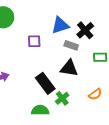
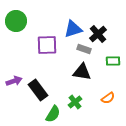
purple square: (34, 41) -> (47, 45), size x1.5
black rectangle: (45, 83) -> (38, 90), moved
green semicircle: (40, 110) -> (53, 114), turned 120

